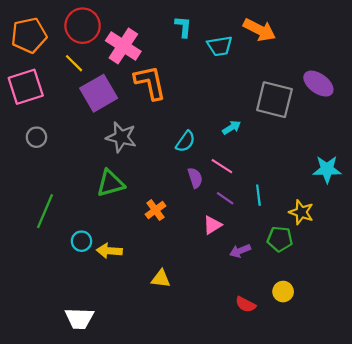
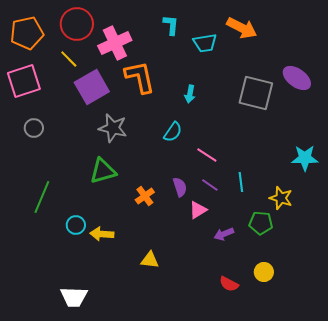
pink cross: (123, 46) -> (115, 43), turned 32
cyan arrow: (232, 128) -> (190, 94), moved, turned 132
purple semicircle: (195, 178) -> (180, 187), moved

